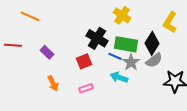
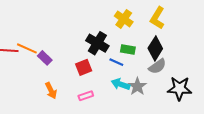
orange line: (30, 16) -> (27, 48), moved
yellow L-shape: (170, 22) -> (157, 18), moved
green rectangle: (126, 44) -> (128, 49), size x0.6
gray star: (131, 62) -> (137, 86), moved

